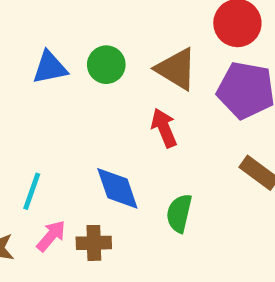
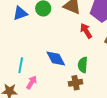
red arrow: (164, 128) -> (86, 31), moved
brown cross: (94, 243) -> (76, 83), moved

